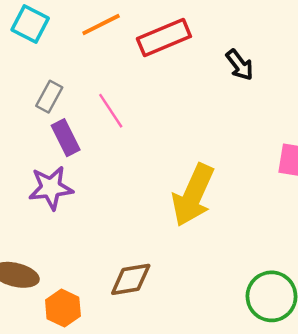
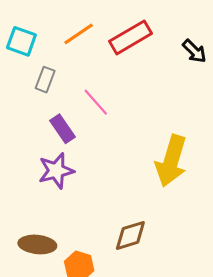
gray rectangle: (49, 97) -> (45, 80), moved

